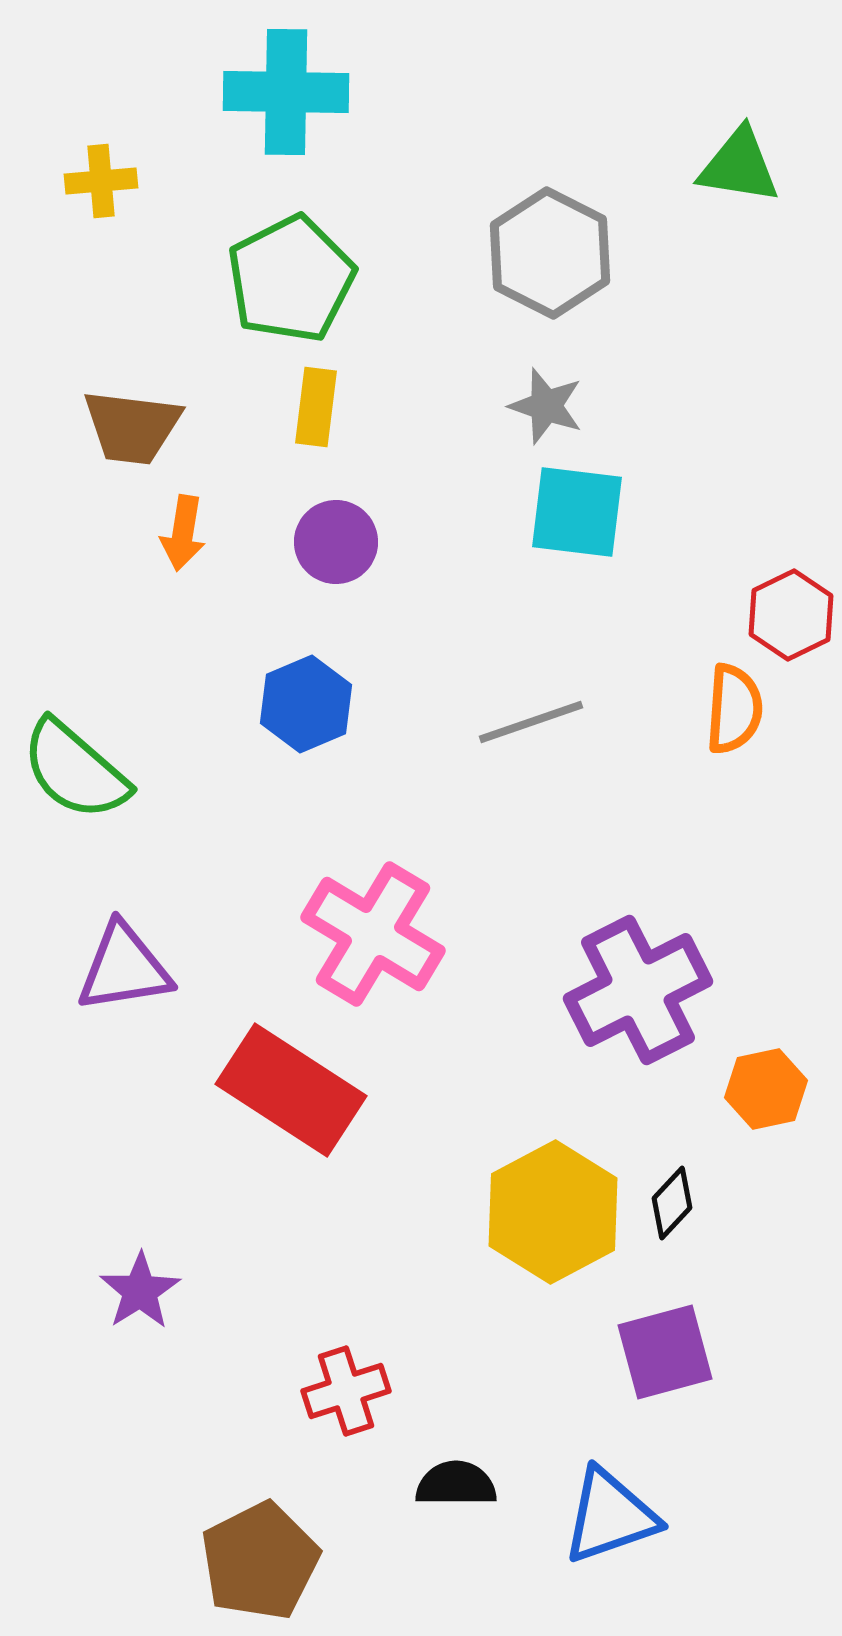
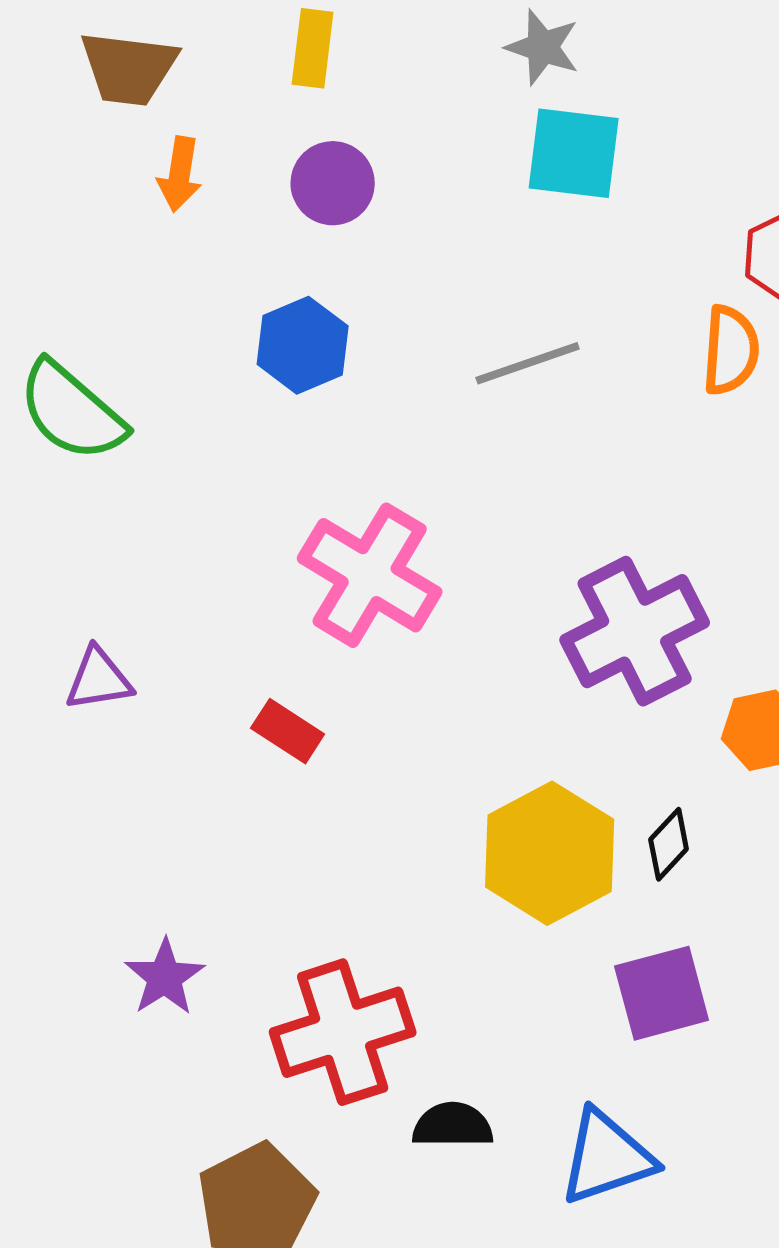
purple triangle: (124, 968) -> (99, 679), moved, size x0.7
red rectangle: (291, 1090) -> (288, 731), size x0.5
purple star: (140, 1291) -> (165, 977), moved
red cross: (346, 1391) -> (343, 1032), size x1.6

